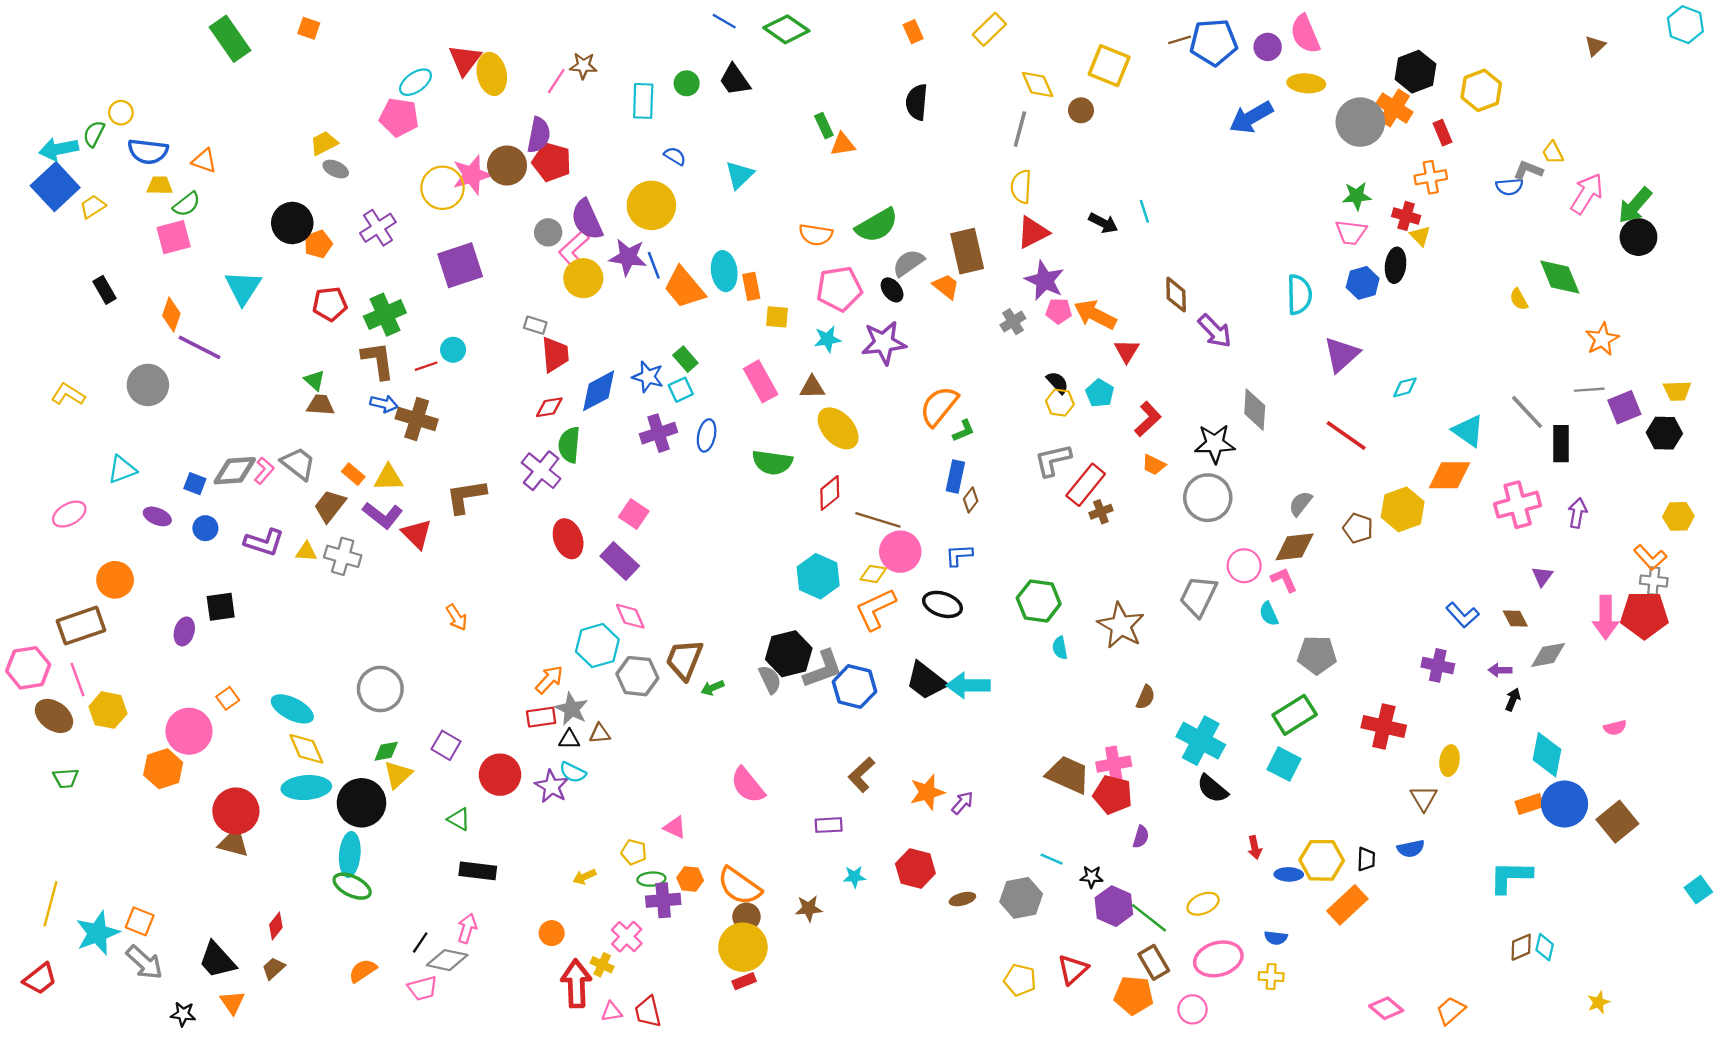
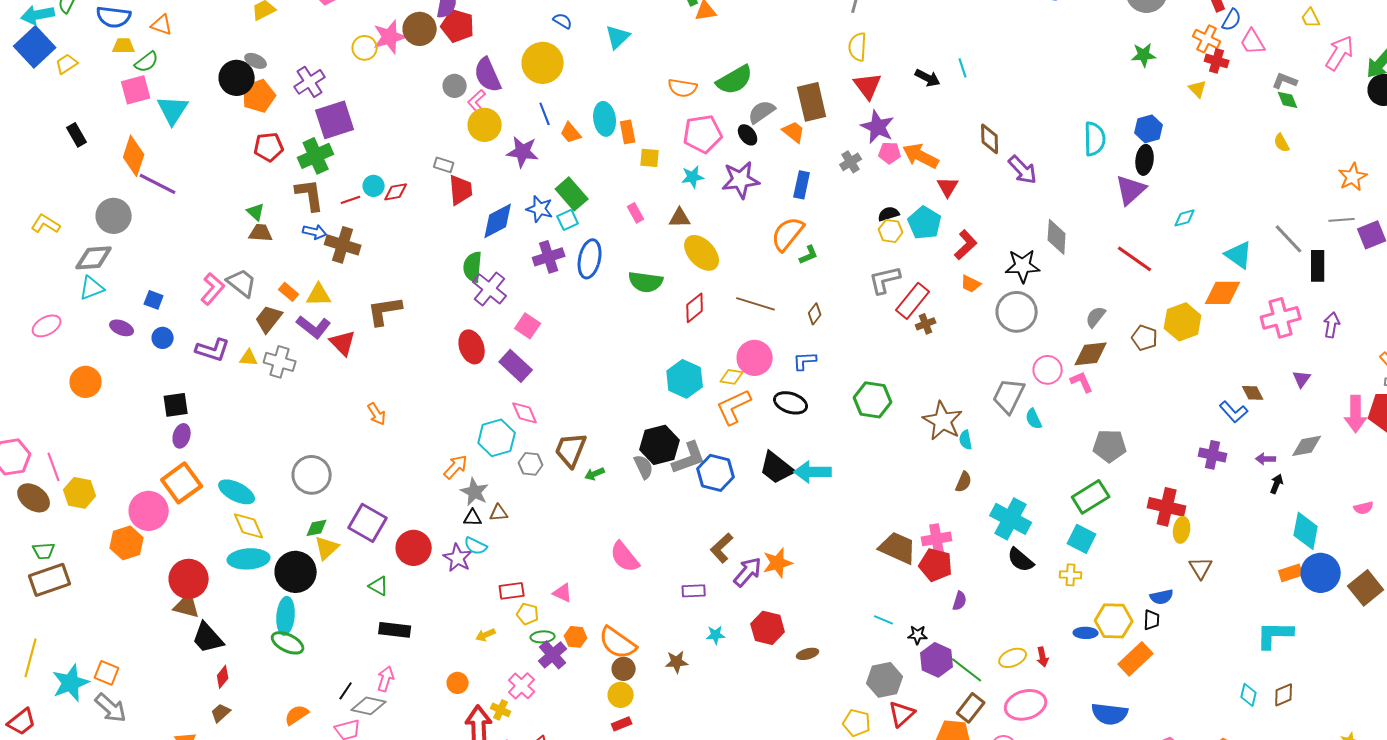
gray ellipse: (336, 169) -> (256, 61), moved
gray L-shape: (1528, 170) -> (1285, 81), moved
orange cross: (1431, 177) -> (1207, 39), turned 36
blue semicircle: (1509, 187) -> (1232, 20), moved, turned -55
yellow circle: (442, 188) -> (365, 48), size x0.7
red cross: (1406, 216) -> (1217, 61), moved
red triangle: (1033, 232) -> (868, 86), turned -40
pink trapezoid: (1351, 232) -> (1253, 42), moved, turned 52
orange pentagon: (318, 244) -> (259, 96), size x1.4
pink L-shape: (574, 250) -> (477, 101), size x0.7
purple star: (628, 257) -> (523, 152), moved
purple square: (460, 265) -> (335, 120), moved
black ellipse: (1396, 265) -> (1145, 160), moved
green diamond: (1560, 277) -> (1288, 100), moved, size x0.6
cyan triangle: (243, 288) -> (173, 110), moved
orange trapezoid: (684, 288) -> (571, 133), size x0.6
orange diamond: (171, 315) -> (134, 156), size x1.4
green rectangle: (685, 359) -> (572, 194), size x1.5
pink rectangle: (761, 381) -> (636, 213), size x0.6
black semicircle: (1058, 383) -> (889, 214), turned -65
cyan pentagon: (1100, 393) -> (925, 223), size x1.4
red diamond: (549, 407) -> (396, 192), moved
blue ellipse: (707, 435) -> (590, 259), size x1.4
gray diamond: (235, 471) -> (94, 258), moved
pink L-shape: (264, 471) -> (213, 289), size x1.4
purple cross: (541, 471) -> (490, 289), moved
blue rectangle: (955, 477) -> (802, 185), moved
brown line: (878, 520) -> (756, 304), moved
cyan semicircle: (1269, 614) -> (1034, 419), moved
brown diamond: (1515, 619) -> (1253, 393), moved
brown rectangle: (81, 626) -> (50, 580), moved
purple ellipse: (184, 631) -> (182, 436), moved
cyan semicircle: (1060, 648) -> (966, 440), moved
gray hexagon: (637, 676) -> (531, 464), size x0.7
orange square: (228, 698) -> (182, 483), size x2.0
red rectangle: (541, 717) -> (512, 591), moved
purple square: (446, 745) -> (368, 523), size x1.5
yellow ellipse: (1450, 761) -> (1182, 530), moved
purple arrow: (962, 803) -> (748, 572), moved, size x1.5
red arrow: (1255, 847) -> (1043, 657), moved
blue semicircle: (1411, 849) -> (1162, 597), moved
gray hexagon: (1021, 898) -> (885, 680), moved
purple cross: (663, 900) -> (553, 655), turned -36
blue semicircle: (1276, 938) -> (1110, 714), moved, size x1.8
yellow circle: (743, 947) -> (621, 695), size x0.6
cyan diamond: (1545, 947) -> (1249, 695), moved
black trapezoid: (217, 960) -> (208, 638), moved
brown rectangle: (1154, 962) -> (971, 708), turned 68
yellow cross: (1271, 977) -> (1071, 575), moved

